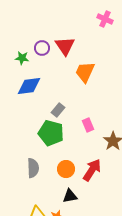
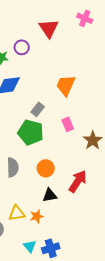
red triangle: (65, 46) -> (49, 28), moved
orange trapezoid: (85, 72) -> (66, 85), moved
red arrow: (92, 170) -> (78, 181), moved

